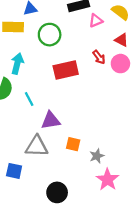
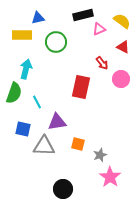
pink circle: (120, 64) -> (121, 79), moved
red rectangle: (66, 70) -> (81, 87), moved, turned -65
blue square: (14, 171) -> (23, 129), moved

